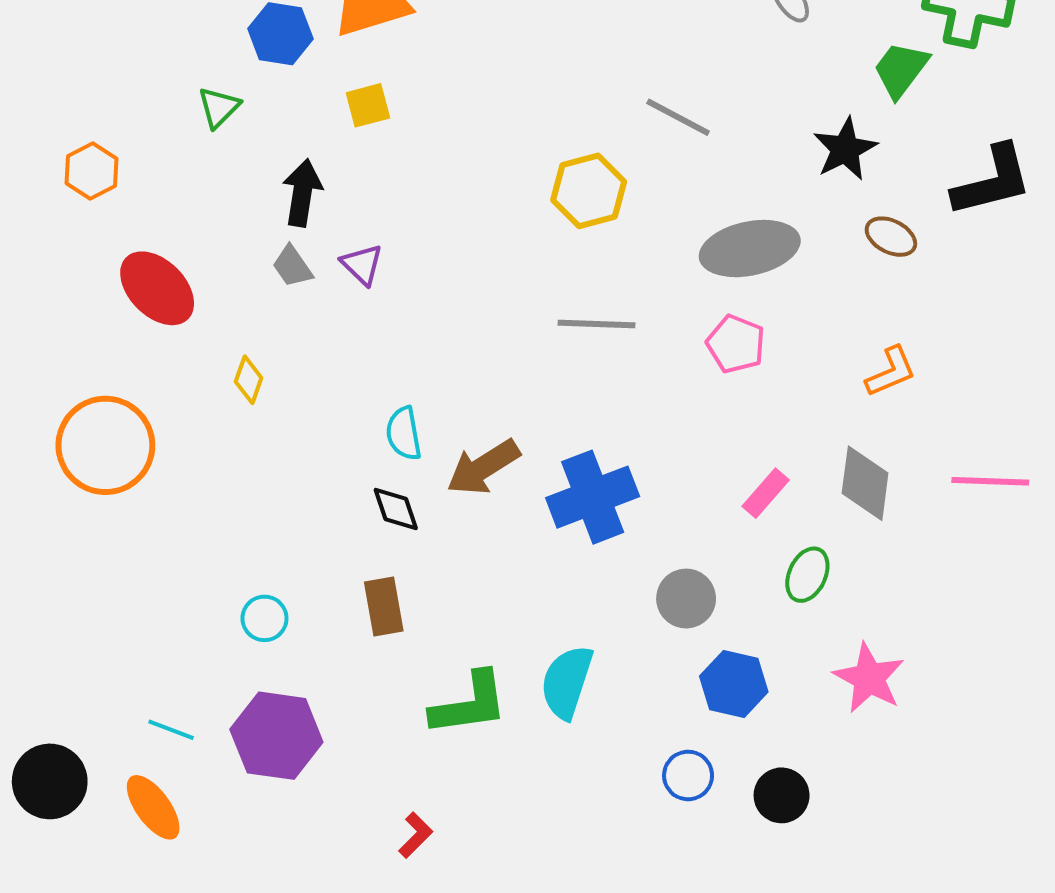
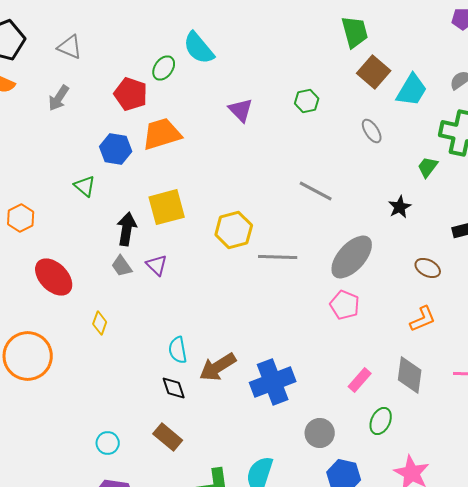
green trapezoid: (901, 70) -> (428, 167), size x0.7
yellow square: (368, 105) -> (167, 207), moved, size x1.6
green triangle: (219, 107) -> (85, 186), turned -35
black star: (845, 149) -> (400, 207), size x0.7
yellow hexagon: (589, 191) -> (234, 230), moved
brown ellipse: (891, 237) -> (428, 268), moved
gray ellipse: (750, 249) -> (352, 257), turned -36
gray line: (597, 324) -> (278, 257), moved
brown rectangle: (384, 606) -> (168, 437), turned -40

